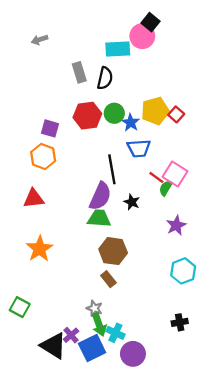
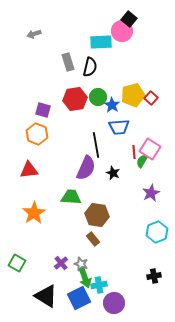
red line: (156, 177) -> (134, 152), turned 48
green trapezoid: (99, 218) -> (71, 197), moved
cyan cross: (115, 333) -> (99, 285), turned -35
purple cross: (71, 335) -> (61, 263), moved

